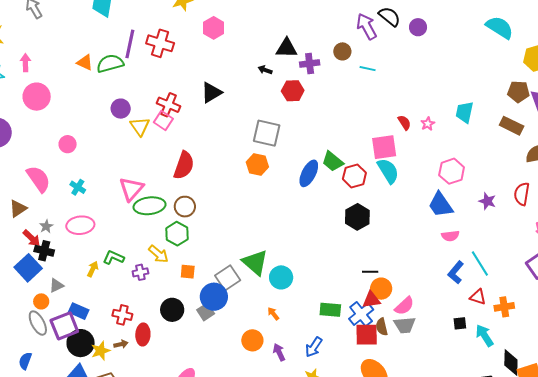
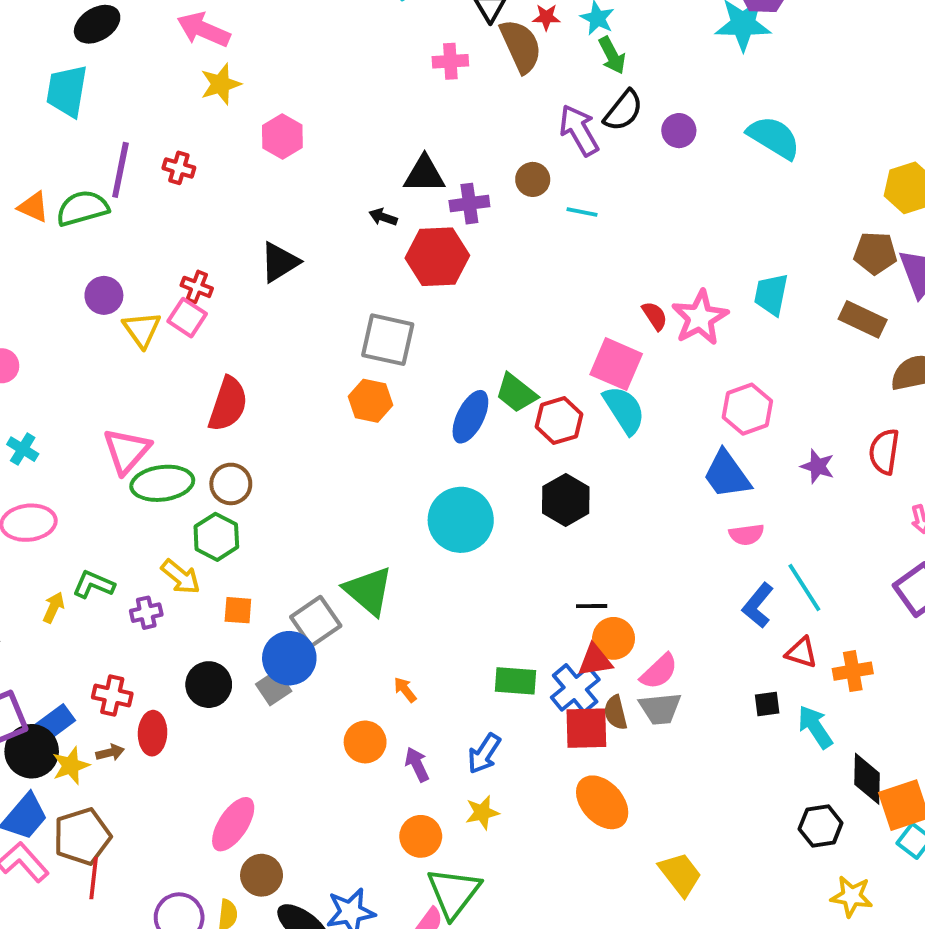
black semicircle: (390, 17) -> (623, 111), turned 90
cyan semicircle: (500, 27) -> (774, 137), moved
red cross: (160, 43) -> (179, 168), size x0.6
red hexagon: (293, 91) -> (437, 257), size x1.4
red cross: (169, 105) -> (197, 287), size x0.7
pink star: (428, 124) -> (700, 318), size x2.0
pink square: (384, 147) -> (616, 364), turned 32
cyan circle: (281, 277) -> (461, 520), moved, size x1.4
blue rectangle: (79, 311) -> (55, 723), moved, turned -60

